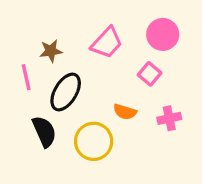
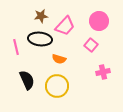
brown star: (51, 51) -> (41, 16), moved
black ellipse: (66, 92) -> (40, 39), moved, turned 65
orange semicircle: (125, 112) -> (59, 59), moved

